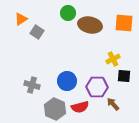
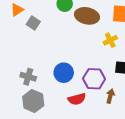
yellow cross: (113, 59) -> (110, 40), moved
brown arrow: (113, 104) -> (110, 96), turned 56
gray hexagon: (55, 109) -> (33, 101), moved

